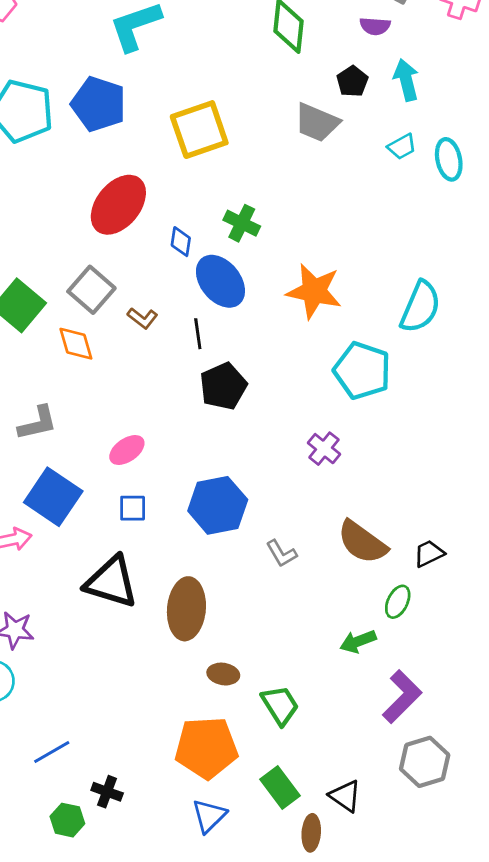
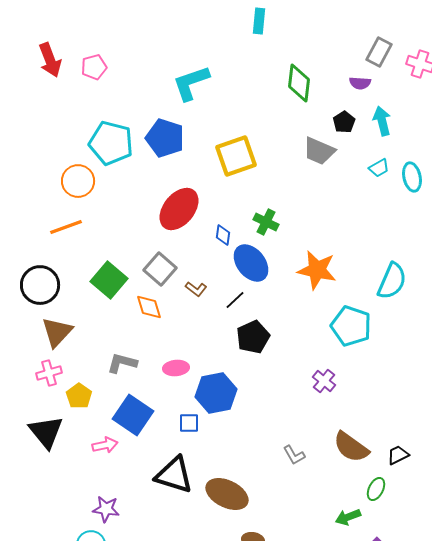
black line: (198, 334) -> (235, 300), turned 55
gray L-shape: (38, 423) -> (122, 363), turned -152
pink ellipse: (127, 450) -> (176, 368), moved, turned 30
blue hexagon: (218, 505) -> (216, 393), moved
brown ellipse: (186, 609) -> (227, 494), turned -69

